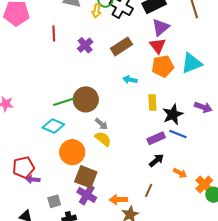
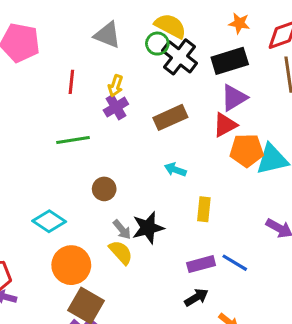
yellow arrow: (97, 11) -> (115, 86), moved
red triangle: (158, 46) -> (225, 125), turned 30
orange pentagon: (163, 66) -> (247, 150), moved
brown circle: (86, 99) -> (104, 189), size x0.6
green line: (64, 102) -> (73, 140), moved
black star: (173, 114) -> (148, 228), moved

